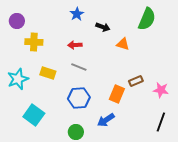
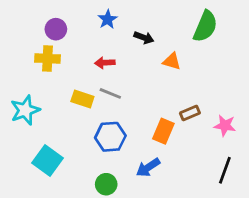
purple circle: (17, 21) -> (56, 29), moved
yellow rectangle: (48, 73) -> (82, 99), moved

